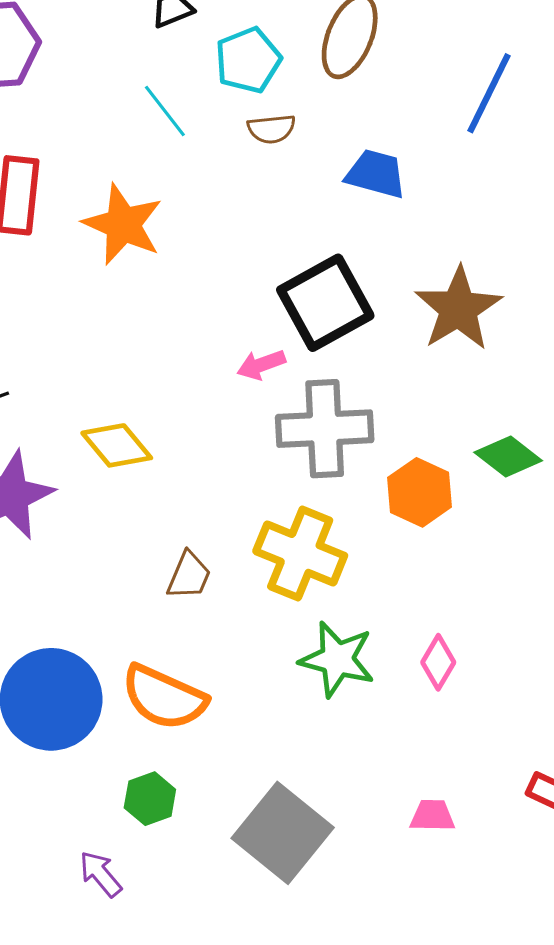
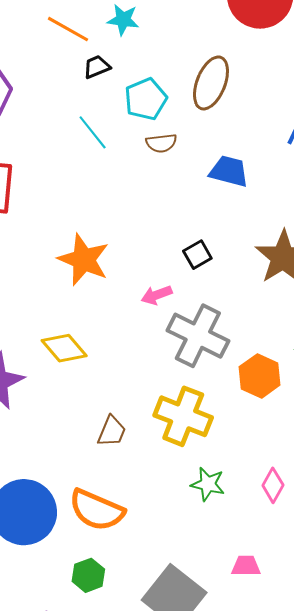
orange star: (123, 224) -> (84, 260), moved
black square: (325, 303) -> (197, 255), size x0.5
gray cross: (325, 429) -> (198, 336), turned 30
green star: (337, 659) -> (208, 484), size x0.7
pink trapezoid: (432, 816) -> (246, 566), moved

